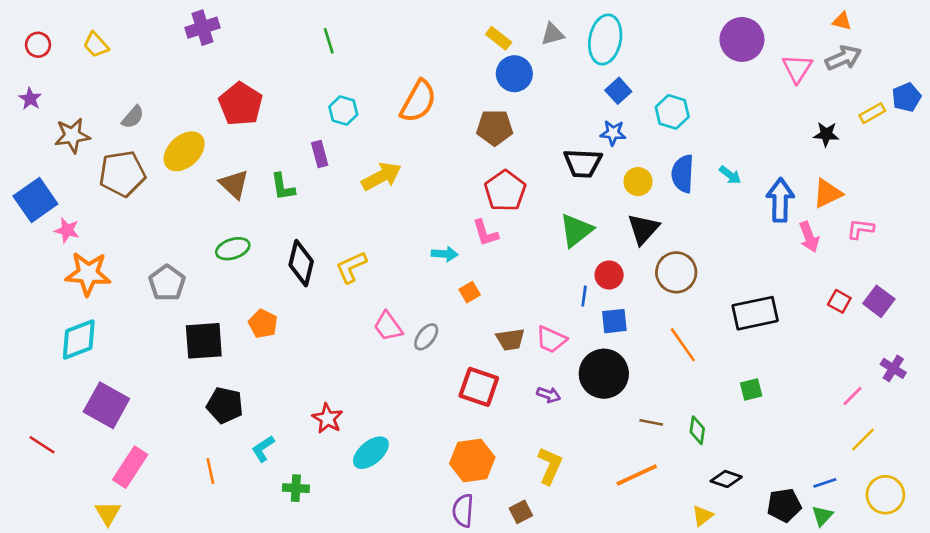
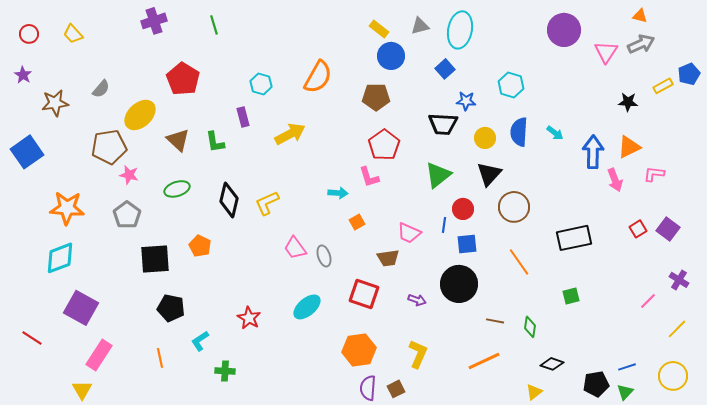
green line: (329, 41) -> (214, 25), moved
blue square: (618, 91) -> (445, 69), moved
brown pentagon: (122, 174) -> (109, 147), moved
pink star: (67, 230) -> (129, 175), moved
red square: (839, 301) -> (638, 229), turned 30
gray ellipse: (426, 337) -> (324, 256), turned -55
pink trapezoid: (551, 339) -> (409, 233), moved
yellow line: (863, 439) -> (677, 329), moved
cyan ellipse: (371, 453) -> (307, 307), moved
purple semicircle: (463, 511) -> (368, 388), moved

